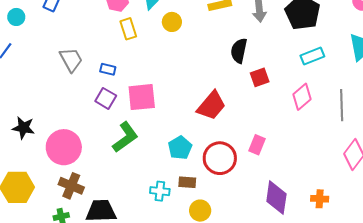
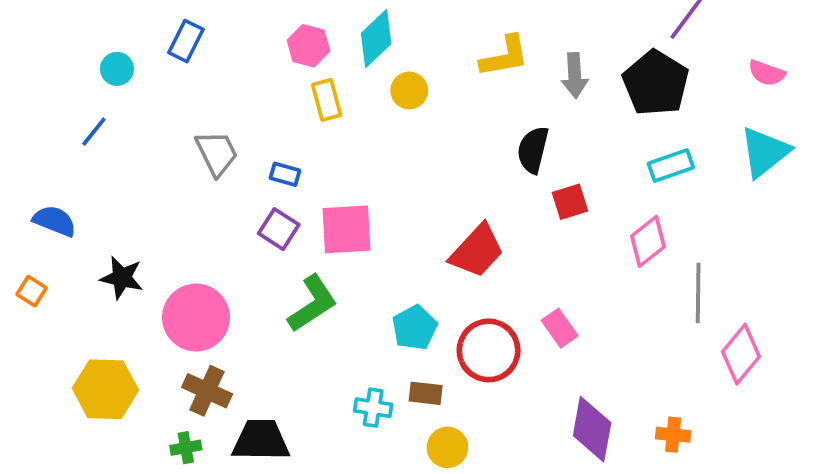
gray line: (342, 105) -> (698, 293), moved
pink rectangle: (257, 145) -> (560, 328), turned -60

